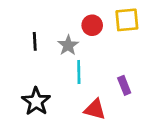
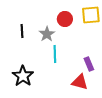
red triangle: (95, 109) -> (80, 82), moved

